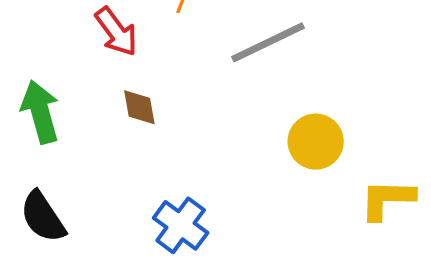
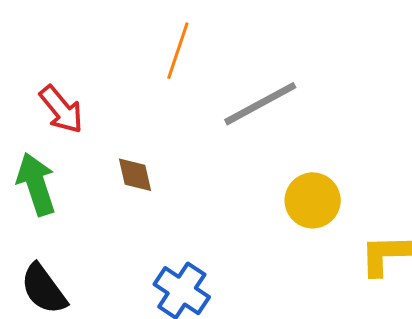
red arrow: (116, 32) -> (61, 110), moved

